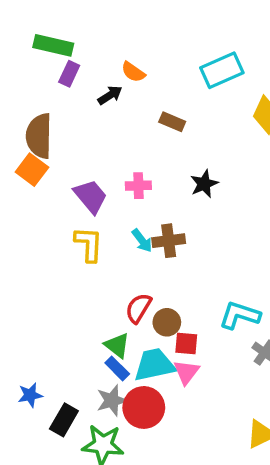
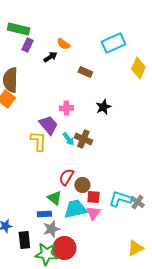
purple trapezoid: (91, 196) -> (48, 125), moved
brown cross: (169, 241) -> (83, 139), turned 30
cyan L-shape: (240, 315) -> (120, 199), moved
blue rectangle: (117, 368) -> (44, 214), moved, turned -48
red circle: (144, 407) -> (64, 248), moved
black rectangle: (64, 420) -> (24, 240), turned -36

